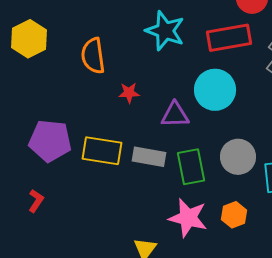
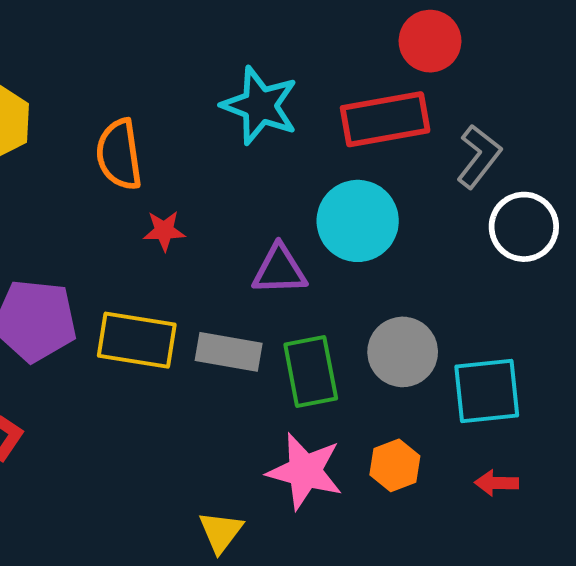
red star: (129, 93) -> (164, 231), moved

